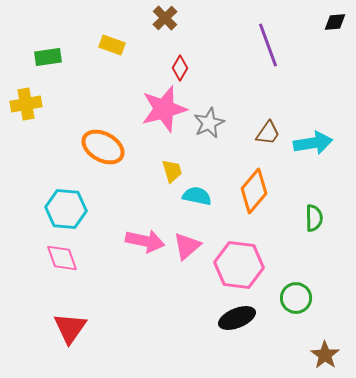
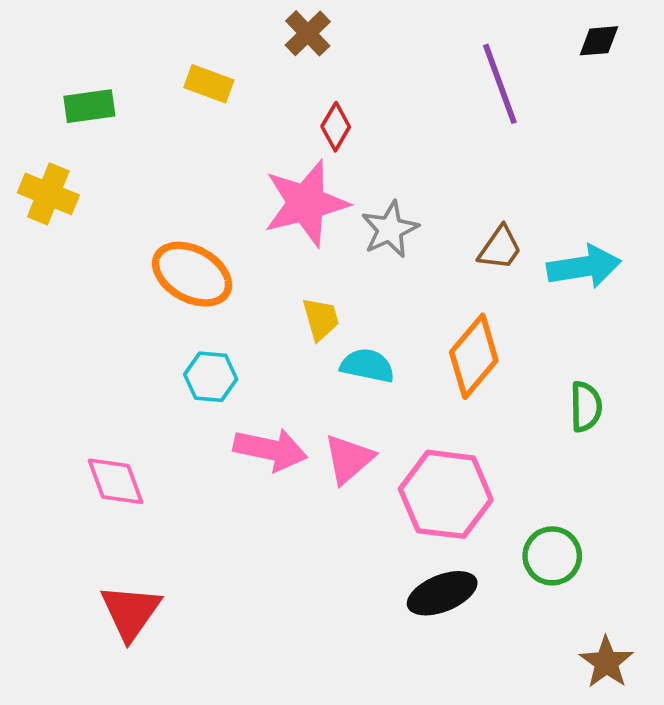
black diamond: (335, 22) -> (599, 41), moved
yellow cross: (26, 104) -> (48, 194), turned 32
cyan hexagon: (66, 209) -> (211, 377), moved, size x0.7

